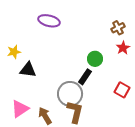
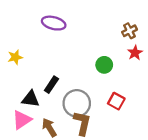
black triangle: (28, 70) -> (31, 99), moved
black rectangle: (85, 77) -> (51, 85), moved
red square: (122, 90) -> (116, 101), moved

